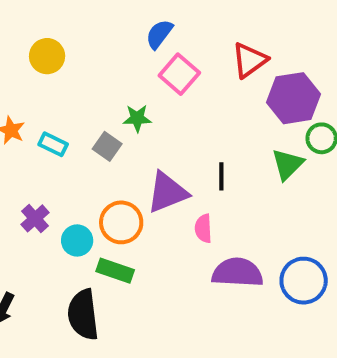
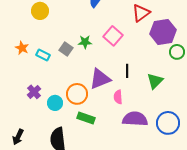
pink square: (179, 74) -> (113, 36), moved
gray square: (107, 146) -> (66, 49), moved
green triangle: (288, 164) -> (155, 81), moved
green rectangle: (115, 271) -> (86, 118), moved

